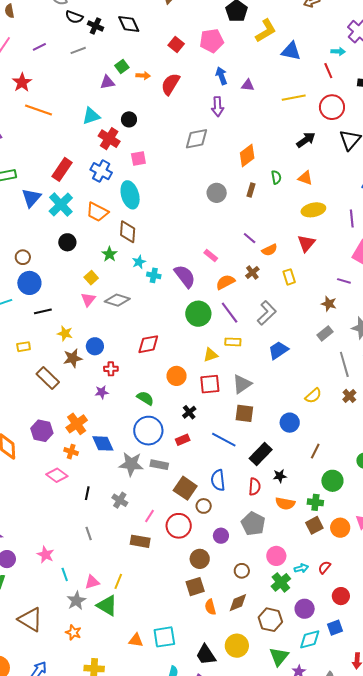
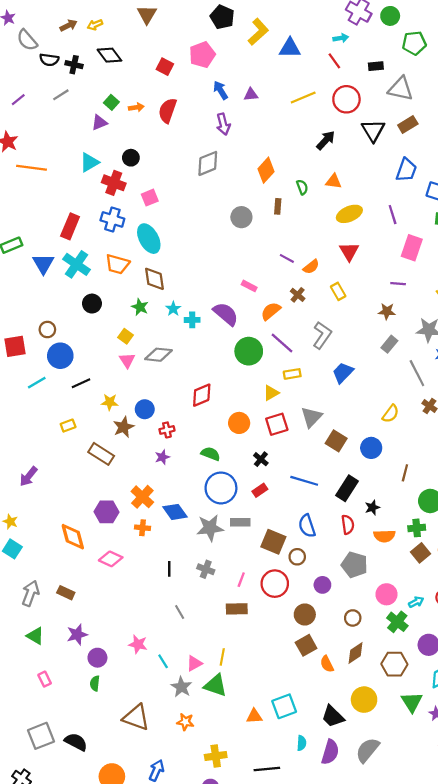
brown square: (244, 413) -> (336, 441), moved, turned 36
pink diamond: (57, 475) -> (111, 559), moved

